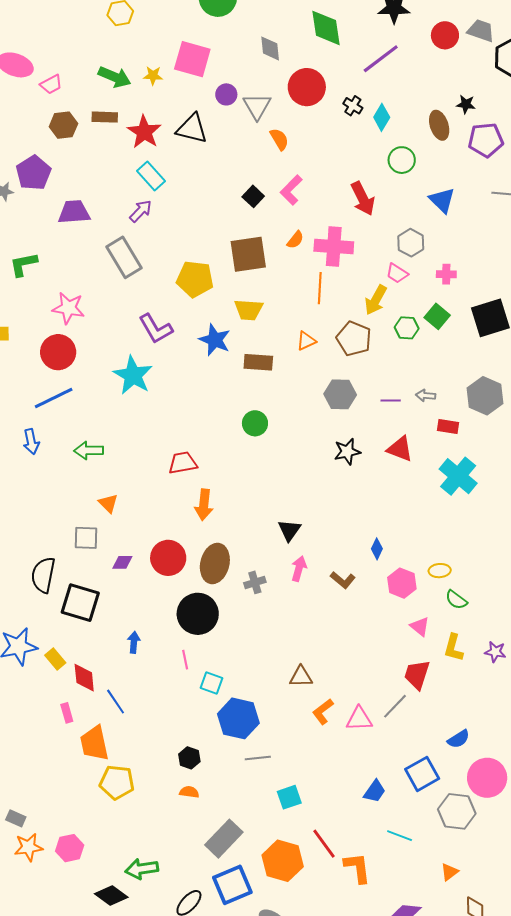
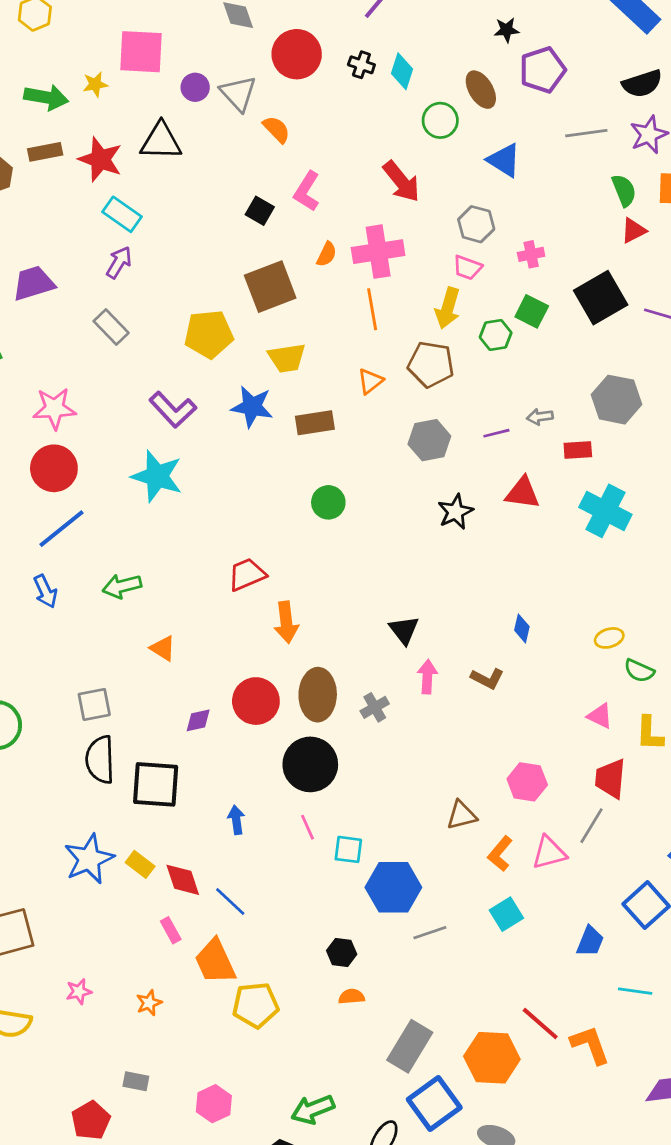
brown ellipse: (439, 125) -> (481, 90), moved
gray rectangle: (124, 257) -> (111, 327), size x0.7
gray square: (86, 538) -> (94, 704), moved
pink hexagon: (402, 583) -> (527, 782), moved
cyan square: (289, 797) -> (506, 914), moved
orange star: (28, 847) -> (149, 1003), moved, size x0.7

